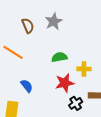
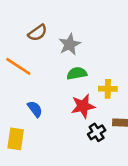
gray star: (54, 21) -> (70, 44), moved
brown semicircle: (28, 26) -> (37, 33), turned 77

